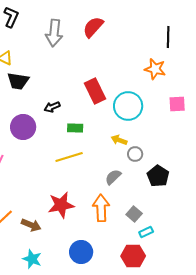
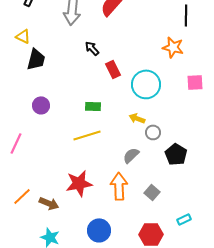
black trapezoid: (18, 81) -> (36, 59), turned -85
red rectangle: (95, 91) -> (113, 69), size x0.7
black arrow: (52, 107) -> (92, 48), moved, turned 70
purple circle: (23, 127) -> (41, 105), size x0.7
cyan rectangle: (146, 232) -> (184, 219), moved

